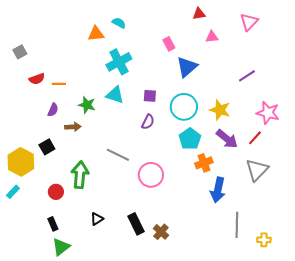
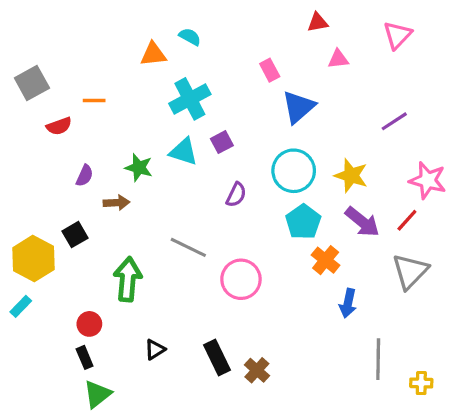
gray square: (20, 52) -> (32, 83), size x1.5
orange line: (59, 84) -> (94, 101), moved
purple square: (150, 96) -> (222, 142), moved, turned -32
orange cross: (204, 163) -> (326, 260), turned -30
blue arrow: (218, 190) -> (348, 303), size x0.7
red circle: (56, 192) -> (89, 324), moved

